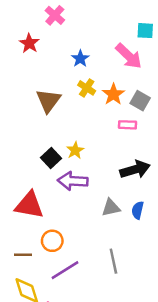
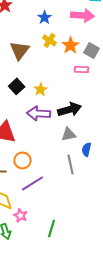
pink arrow: (129, 56) -> (83, 15), turned -40
black square: (51, 158) -> (17, 86), moved
black arrow: (135, 169) -> (70, 109), moved
blue semicircle: (138, 210) -> (87, 149), moved
gray line: (113, 261) -> (71, 164), moved

